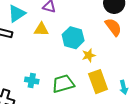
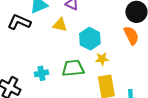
cyan cross: (32, 80) -> (41, 73), turned -32
green trapezoid: (63, 84) -> (73, 68), moved

